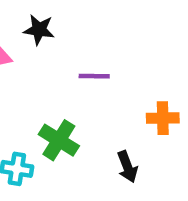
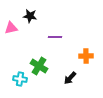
black arrow: (127, 167) -> (70, 78), turned 64

